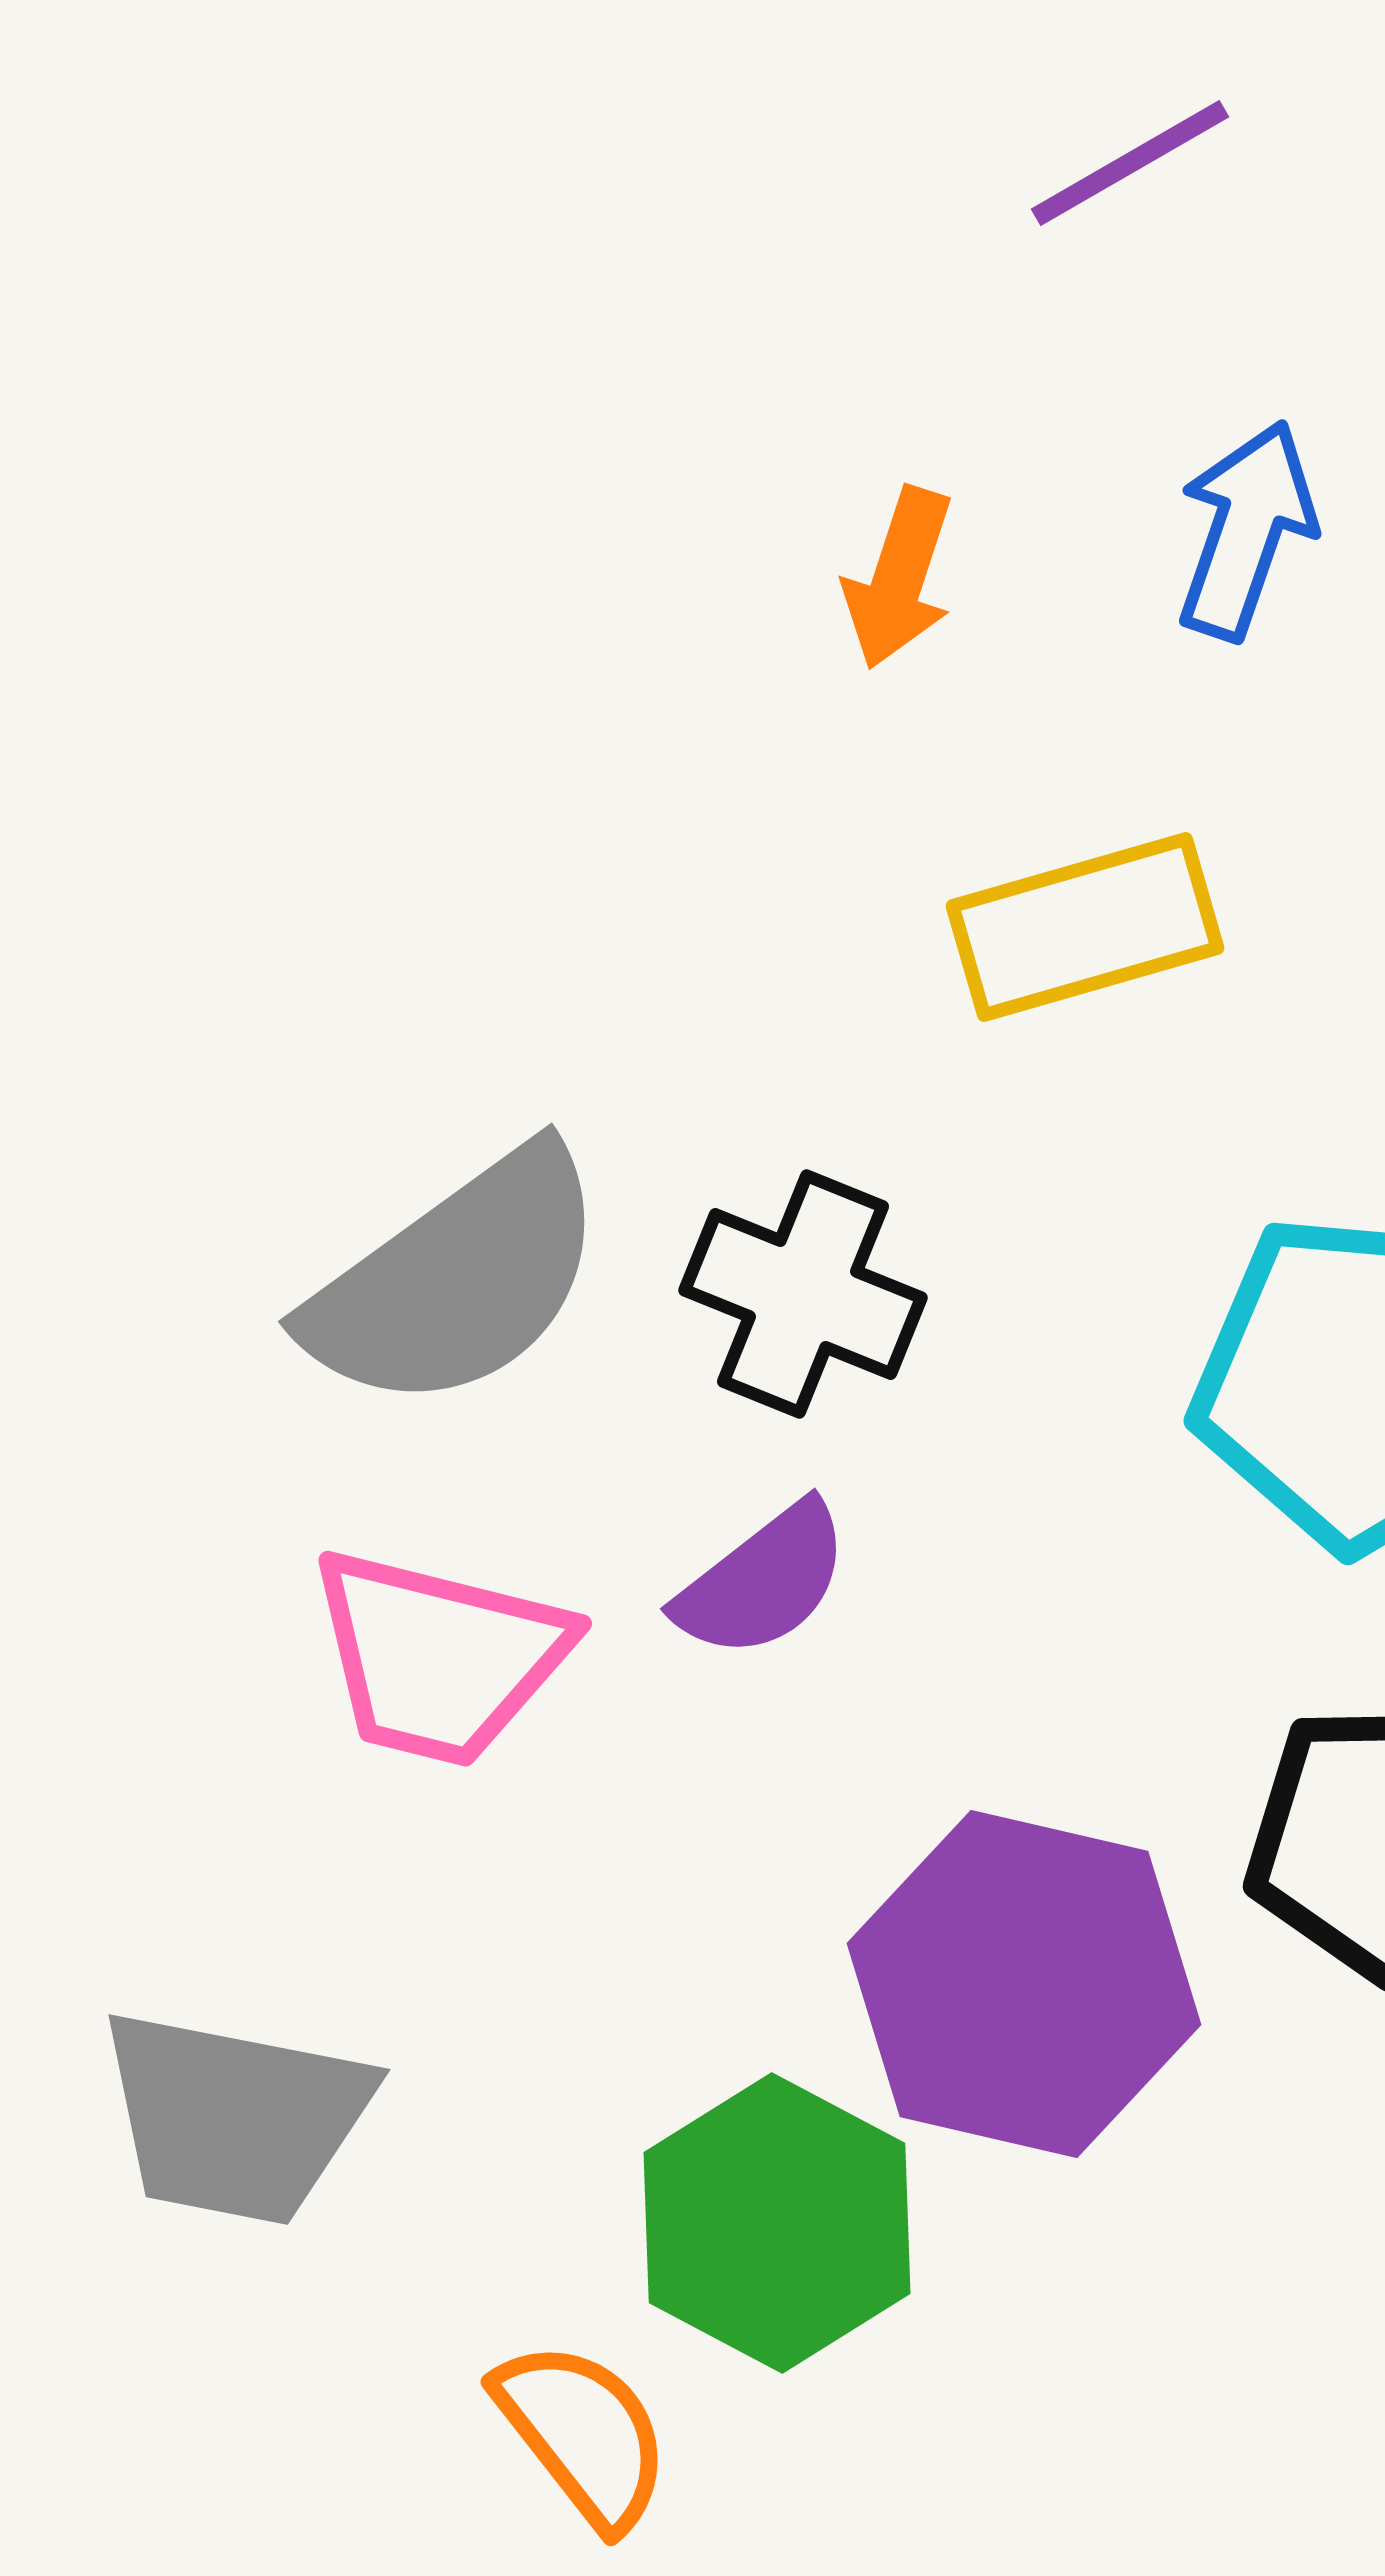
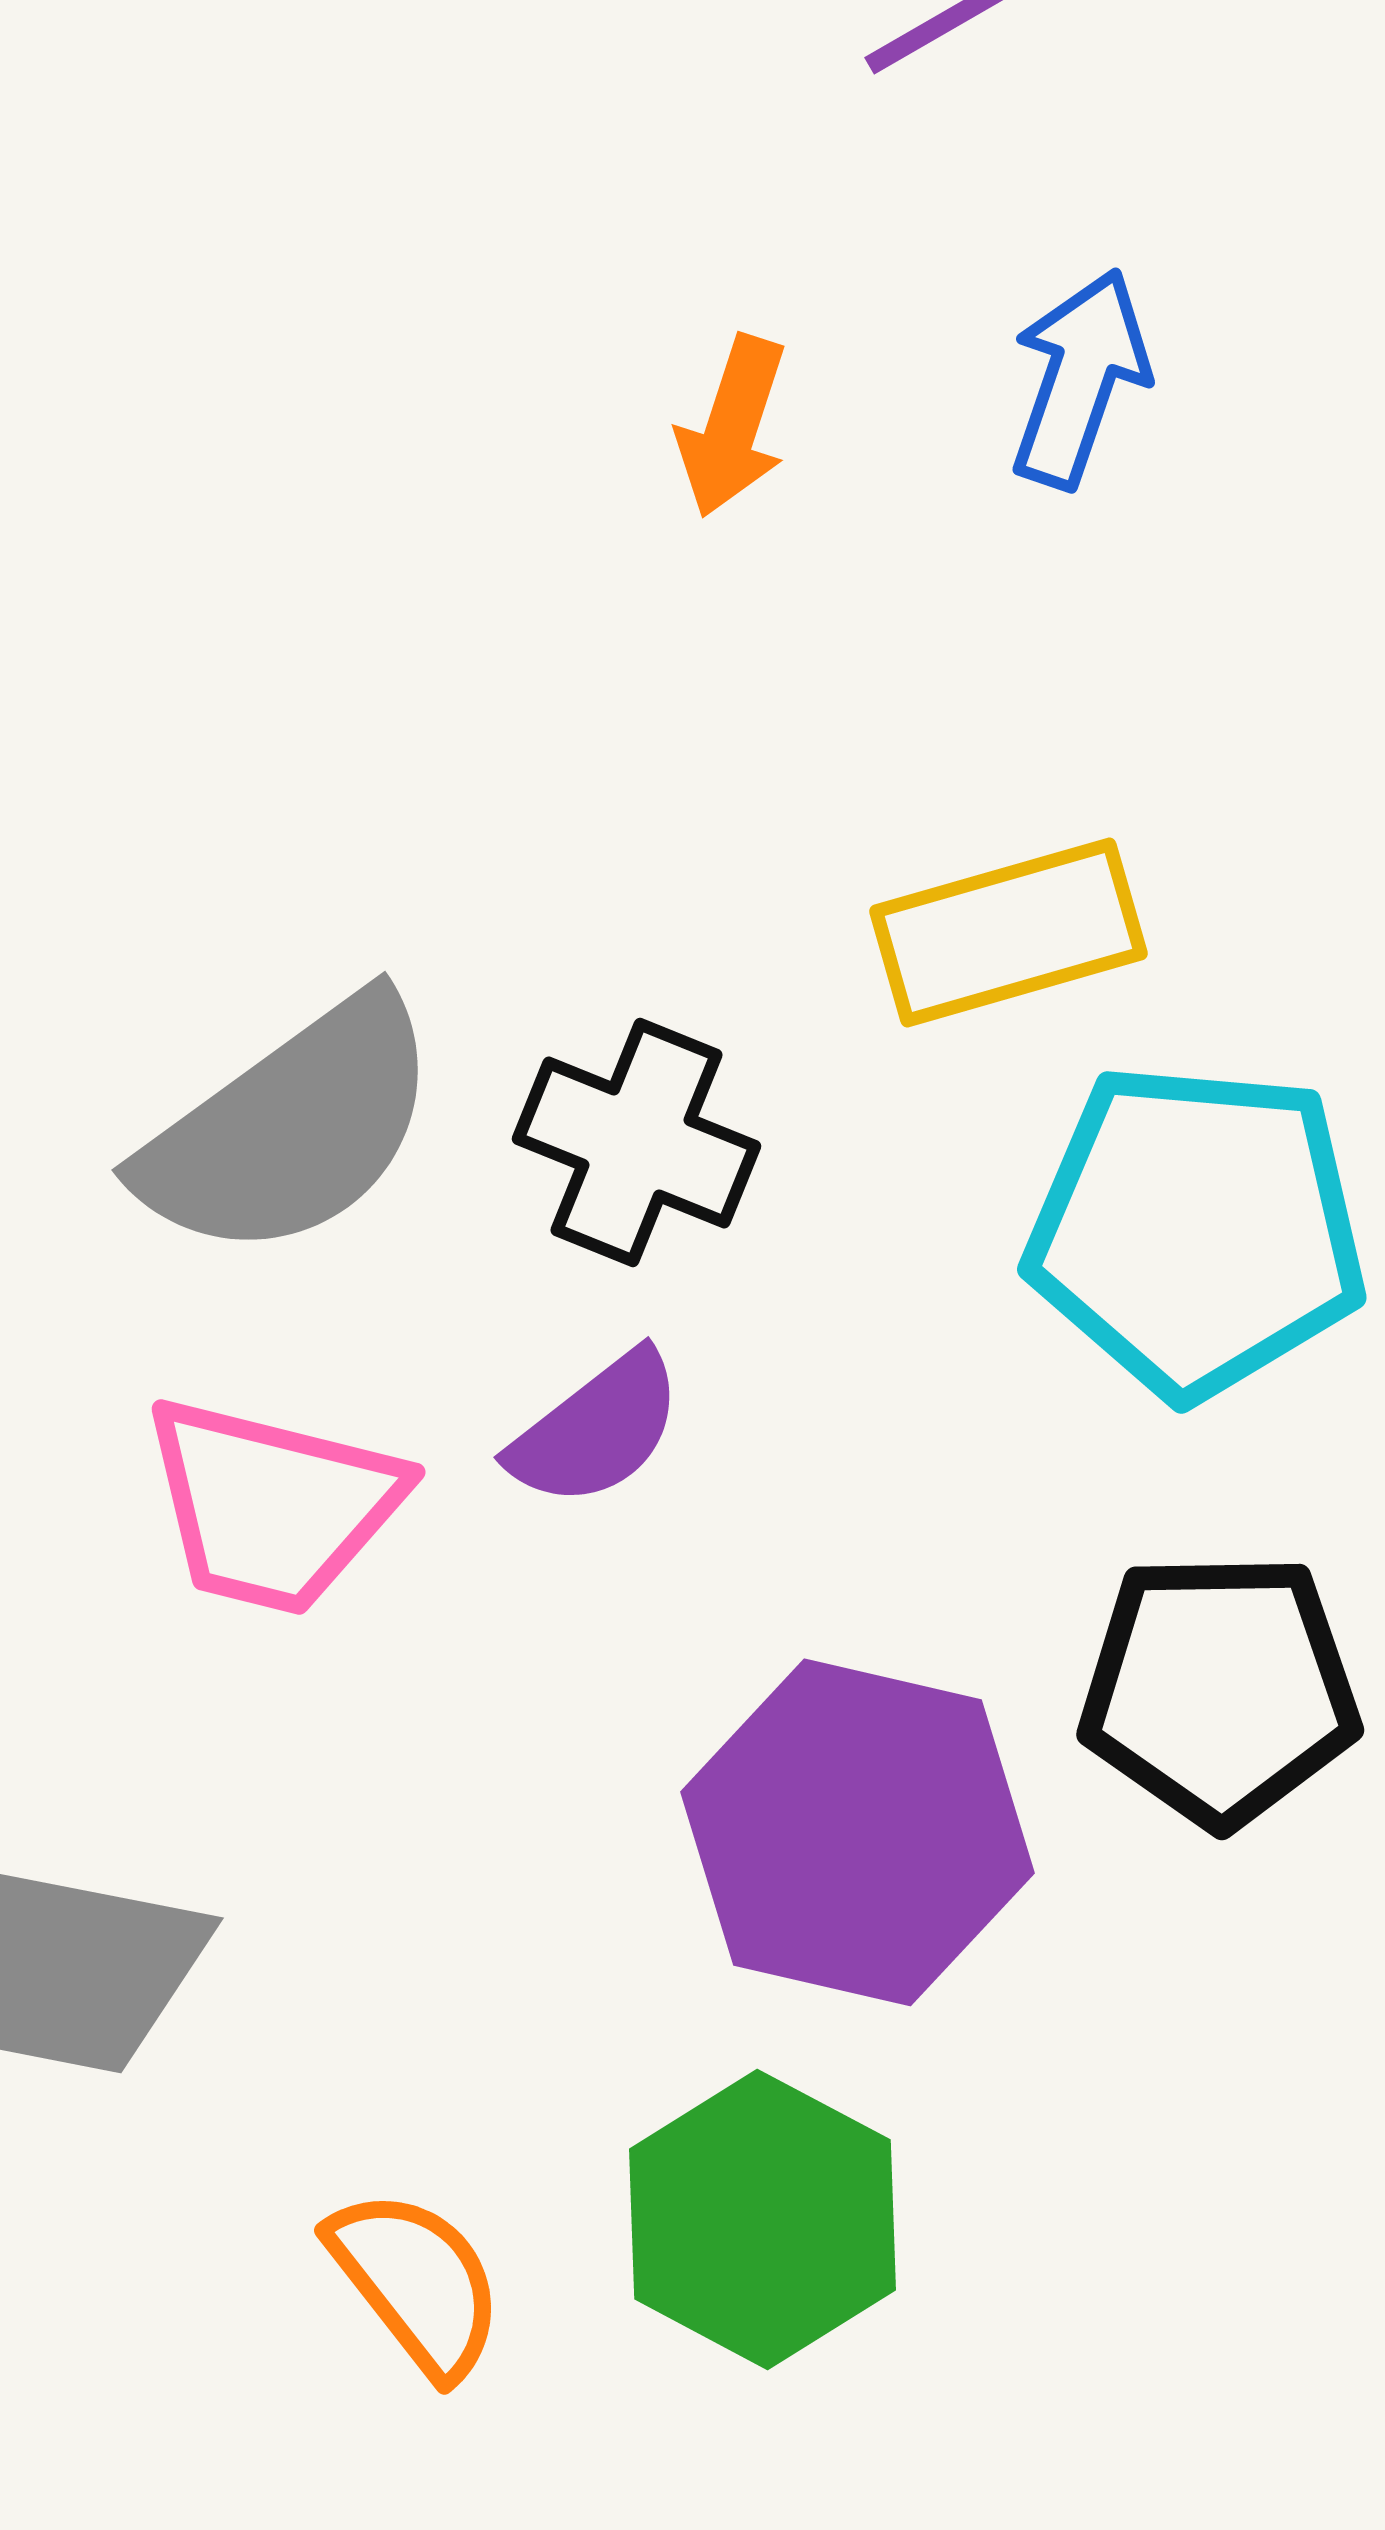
yellow rectangle: (1085, 927) -> (1008, 932), moved
green hexagon: (777, 2223) -> (762, 2219), moved

